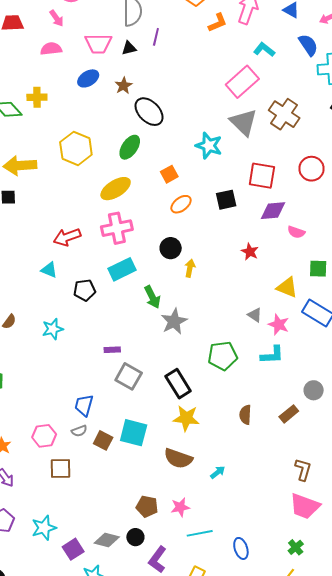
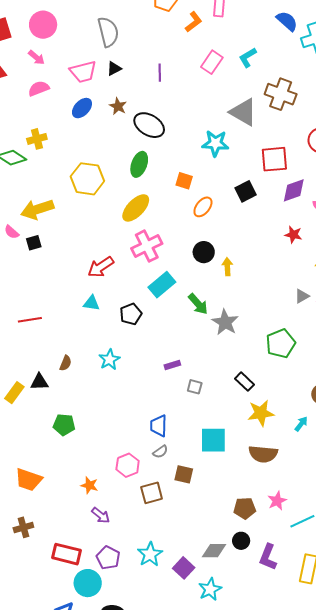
purple line: (156, 37) -> (160, 73), moved
cyan L-shape: (264, 50) -> (248, 57), moved, turned -55
pink rectangle: (242, 82) -> (212, 62), moved, size x0.7
orange square: (169, 174) -> (184, 181), turned -30
red star: (250, 252) -> (293, 235), moved
gray triangle: (255, 315) -> (302, 296), turned -49
gray square: (129, 376) -> (195, 387), size x0.6
black rectangle: (178, 384) -> (244, 382), size x0.7
brown square: (103, 440) -> (184, 474), moved
cyan arrow: (218, 472) -> (301, 424), moved

